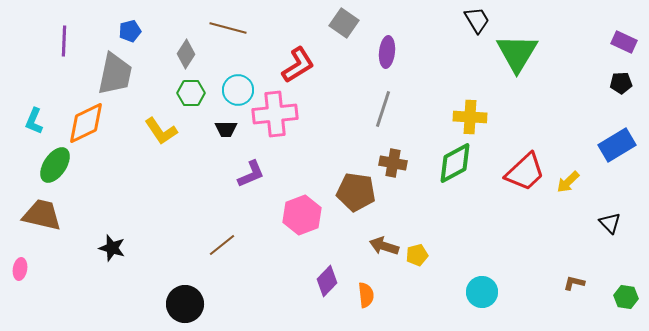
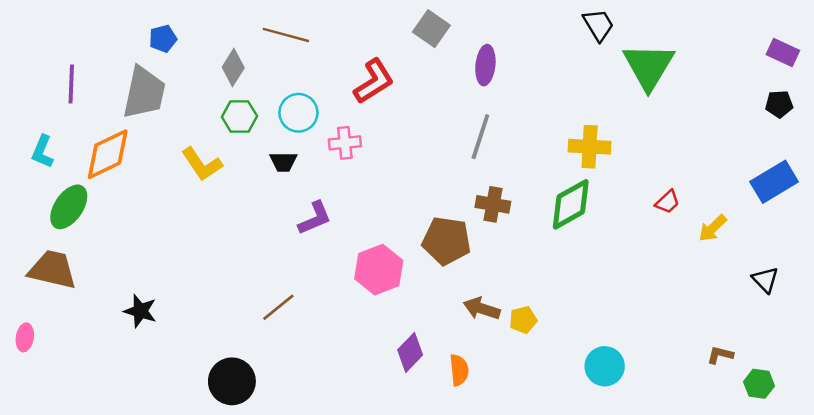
purple line: (64, 41) -> (71, 84), moved
pink cross: (275, 114) -> (345, 143), size x0.6
red trapezoid: (525, 172) -> (667, 202), moved, size x0.5
green hexagon: (626, 297) -> (759, 384), moved

